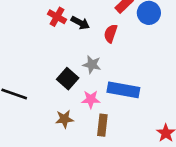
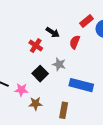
red cross: (57, 17) -> (36, 46), moved
pink star: (91, 99) -> (21, 90), moved

